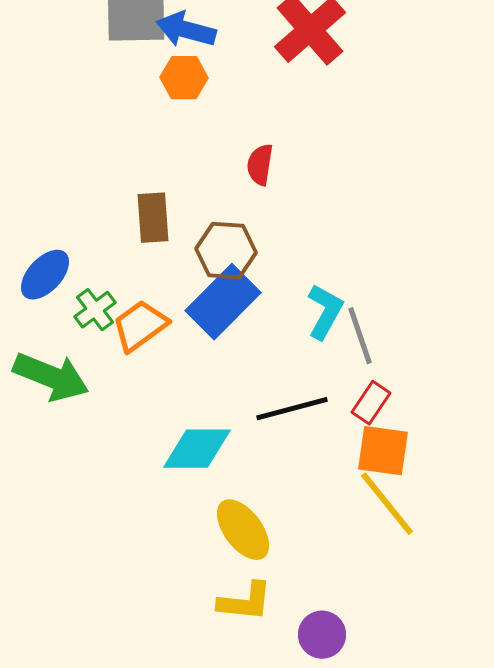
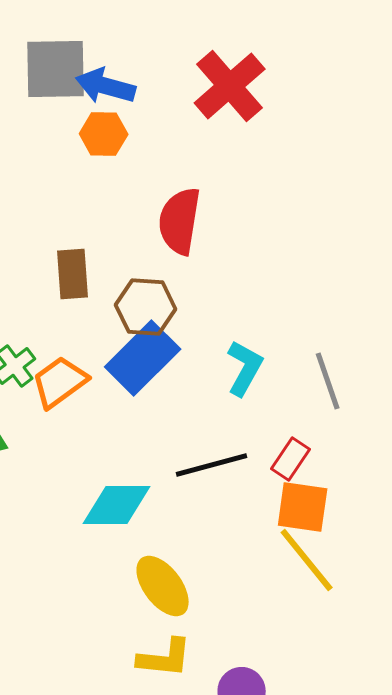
red semicircle: (260, 165) -> (180, 221), size x1.6
gray line: (360, 336) -> (328, 381), moved

